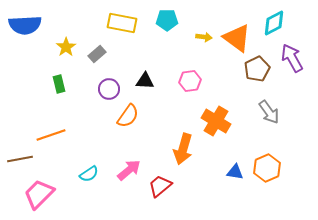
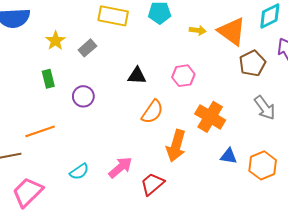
purple circle: (109, 89) -> (83, 96), moved
orange semicircle: (128, 116) -> (152, 112), moved
blue triangle: (235, 172) -> (229, 156), moved

